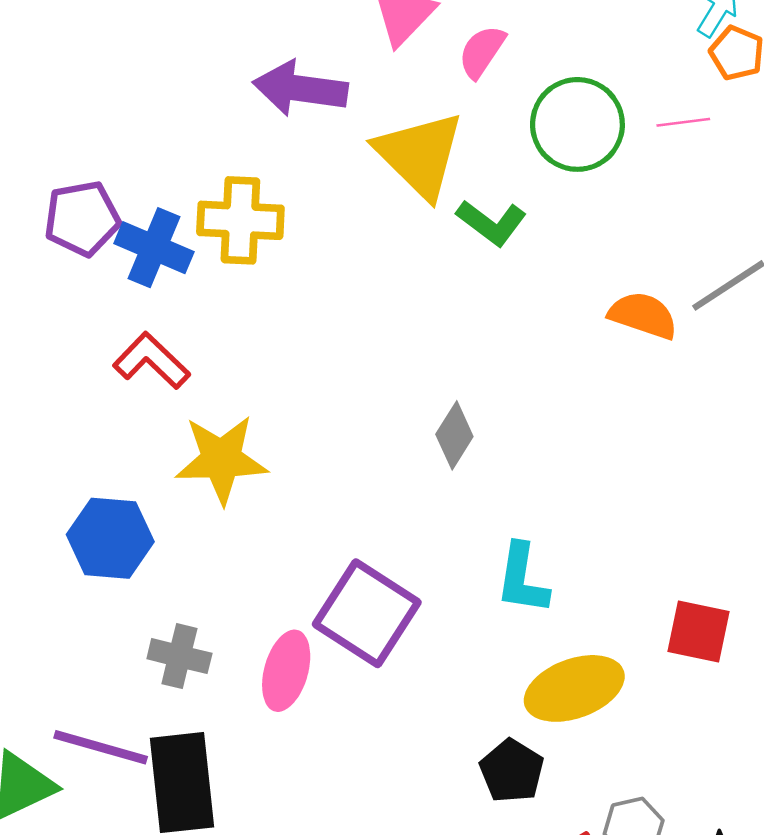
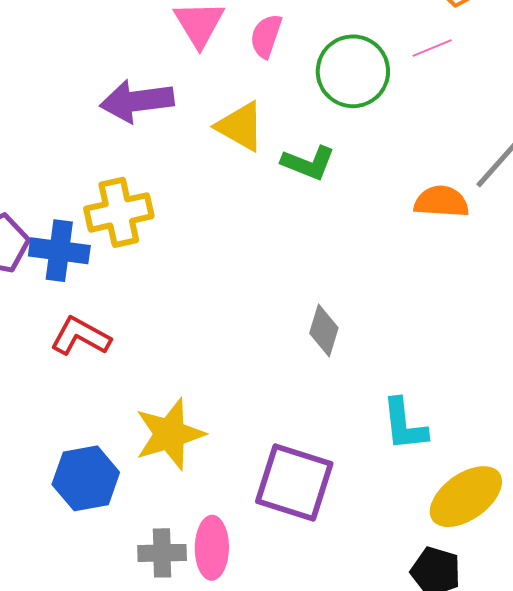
yellow triangle: (420, 155) -> (240, 126), size x0.7
yellow star: (221, 459) -> (170, 434), moved
pink ellipse: (286, 671) -> (212, 548), moved

